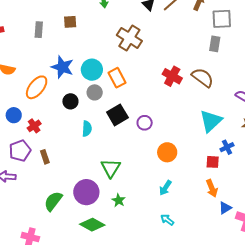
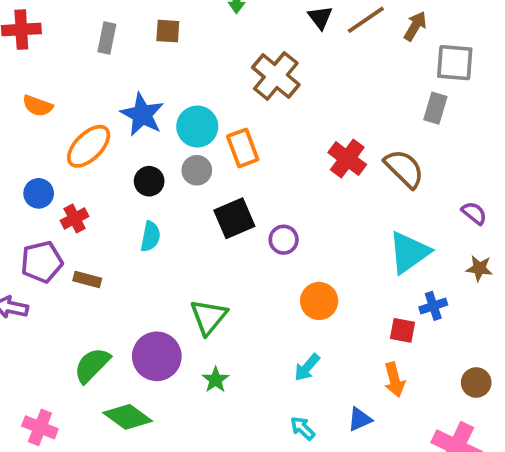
cyan semicircle: (87, 129) -> (150, 236), moved
brown rectangle: (45, 157) -> (87, 279), turned -64
blue triangle: (225, 208) -> (360, 419), moved
green diamond: (92, 225) -> (128, 417), moved

